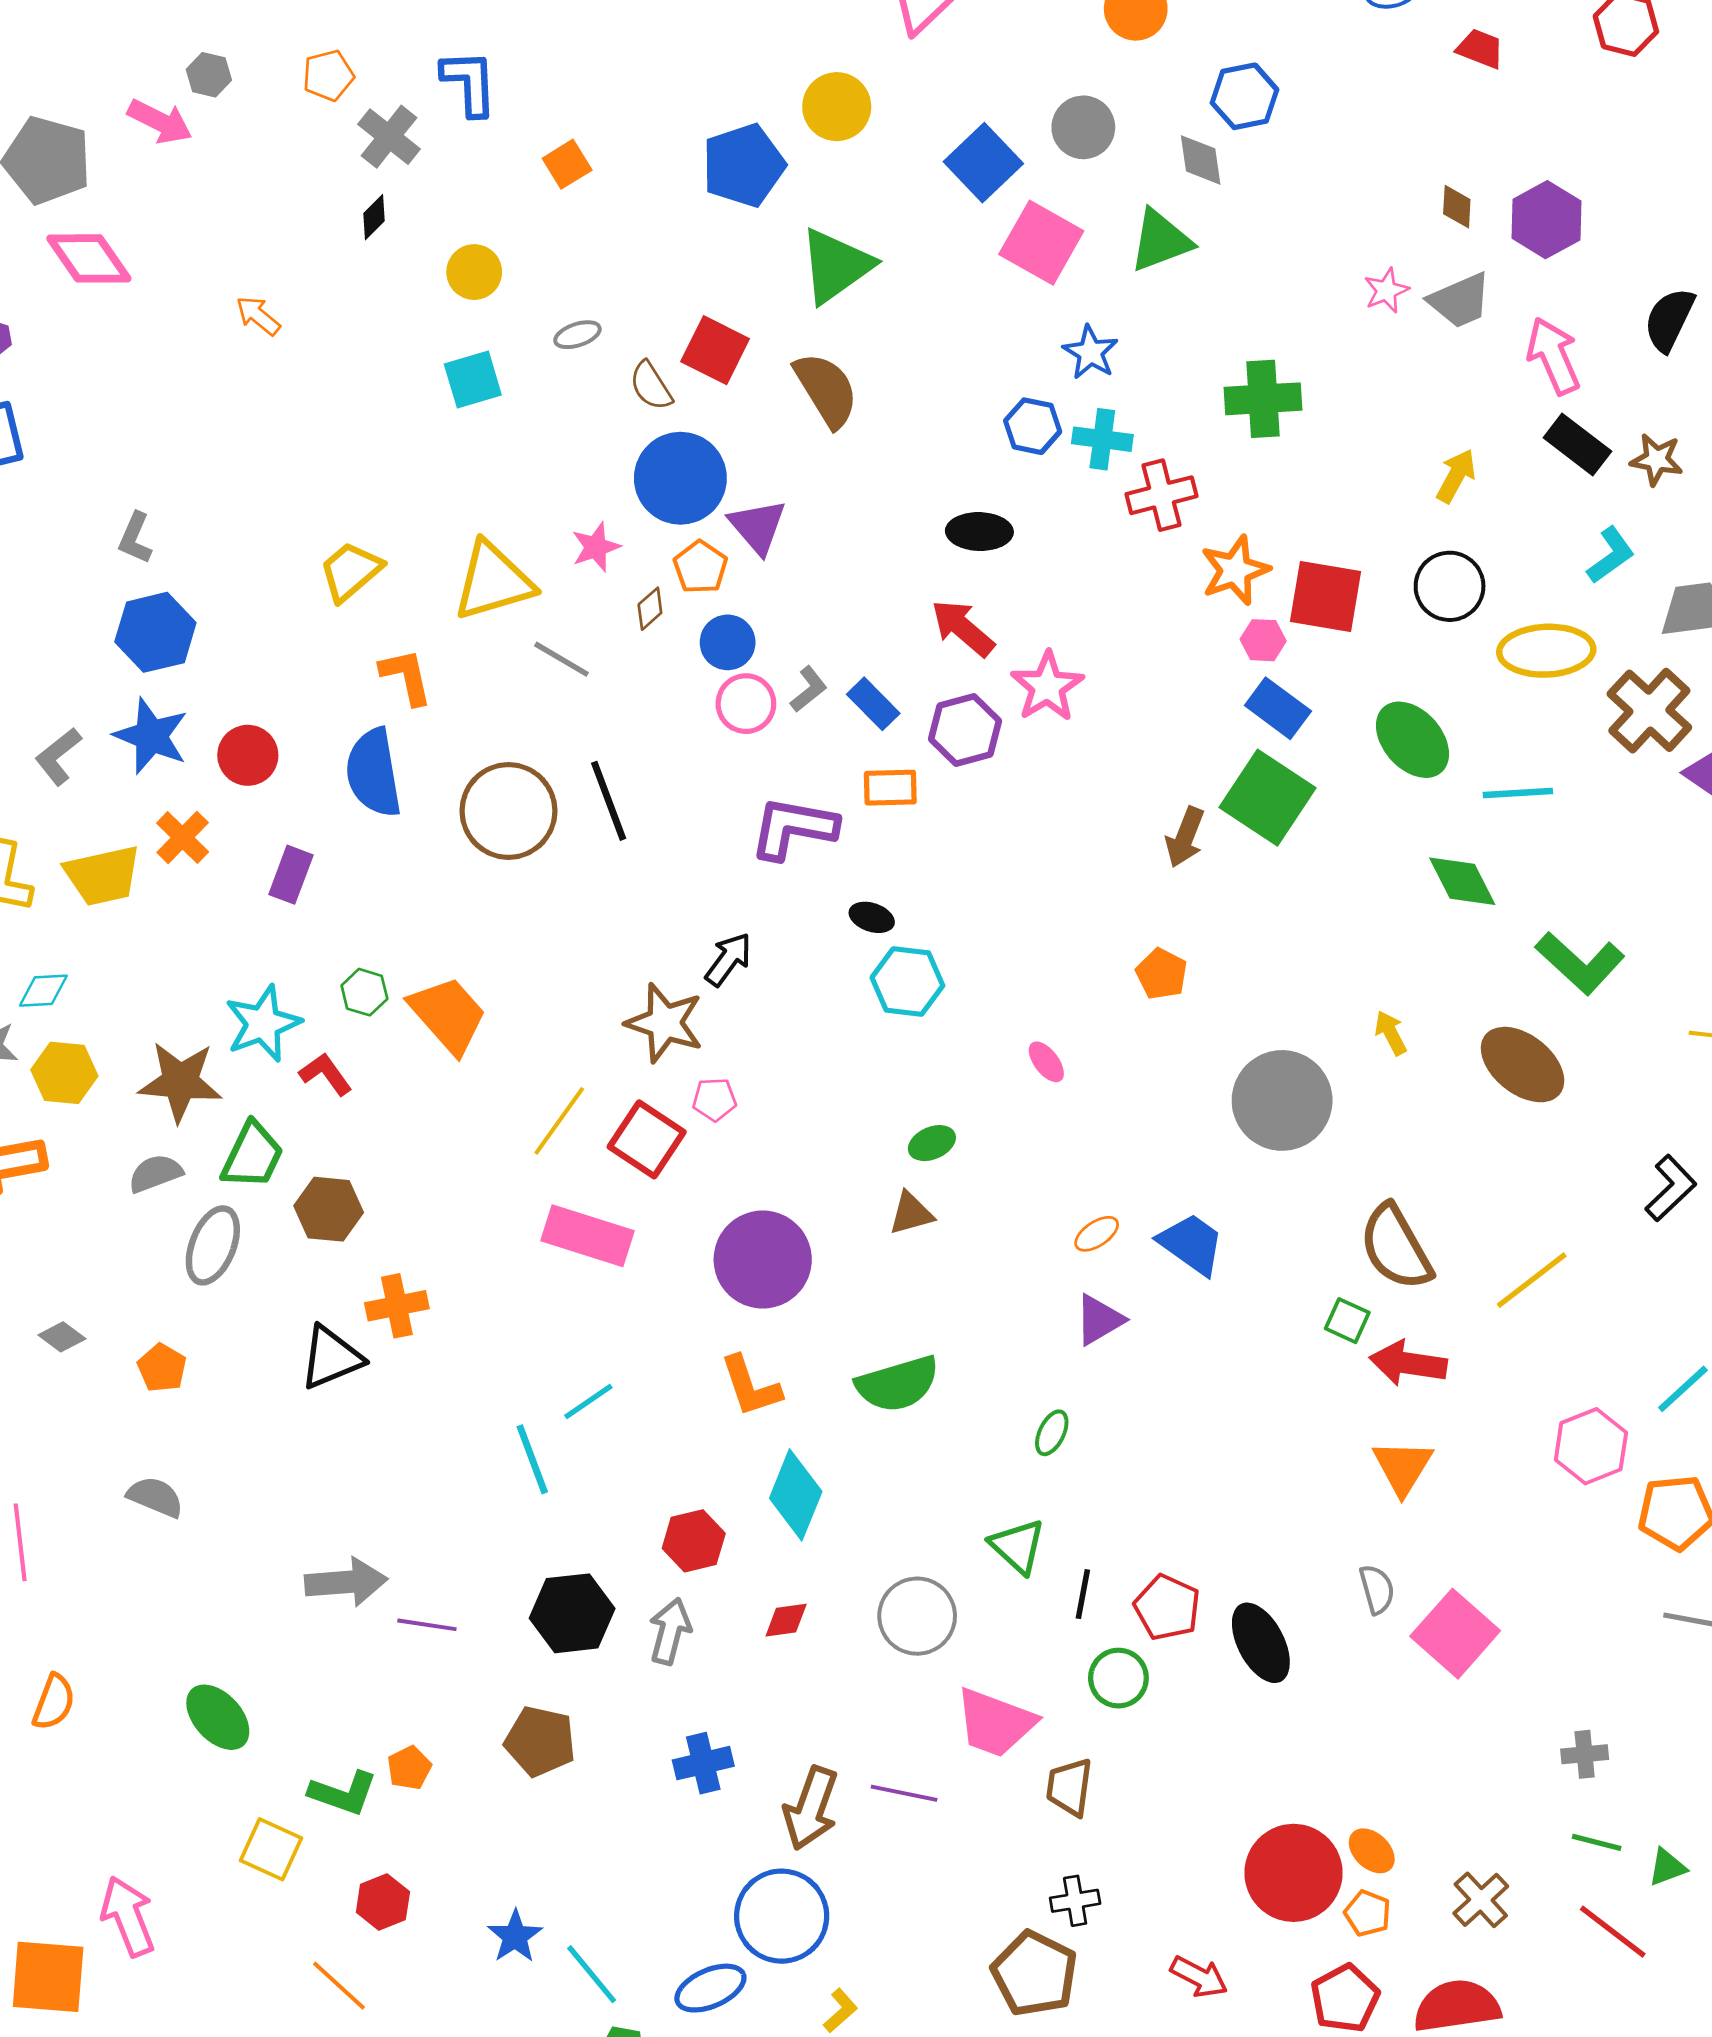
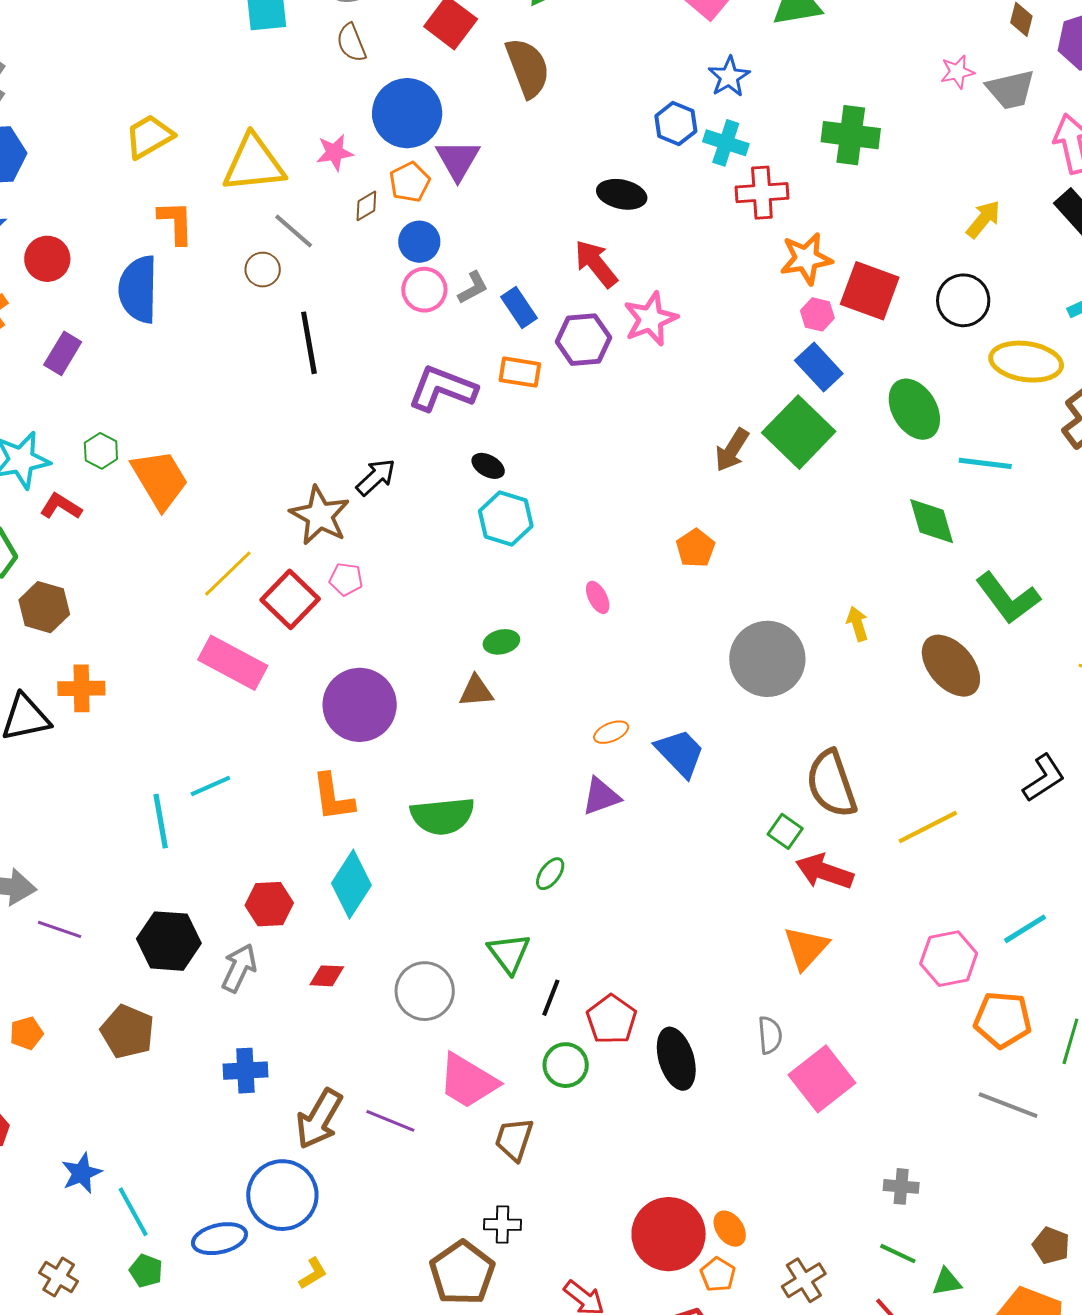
brown semicircle: (651, 386) -> (351, 43), moved
brown circle: (508, 811) -> (263, 270), moved, size x0.5
red L-shape: (326, 1074) -> (61, 506), turned -33

